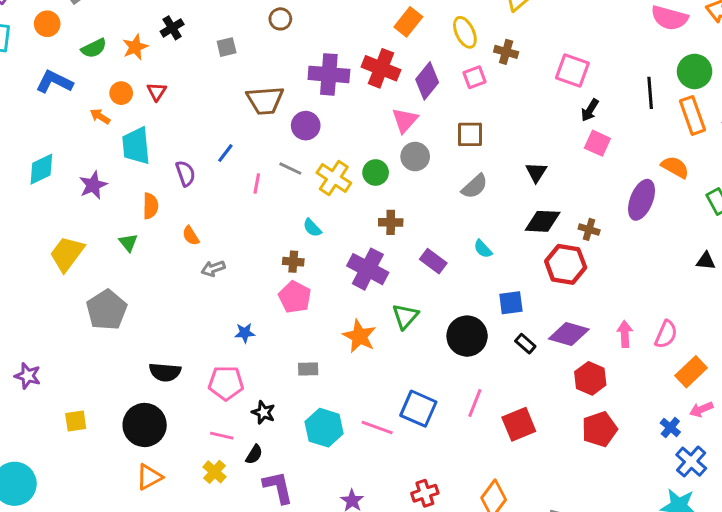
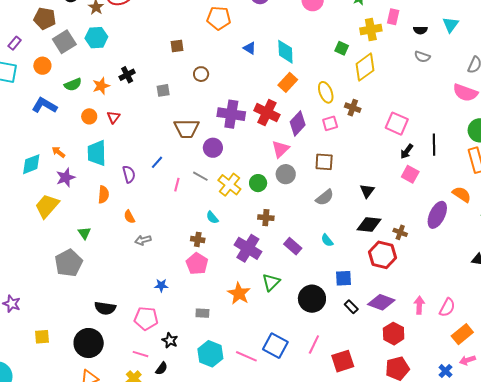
black line: (650, 93) -> (434, 145), moved
orange arrow: (100, 116) -> (58, 152), moved
green triangle: (128, 242) -> (84, 233), moved
yellow trapezoid: (67, 254) -> (47, 206), moved

